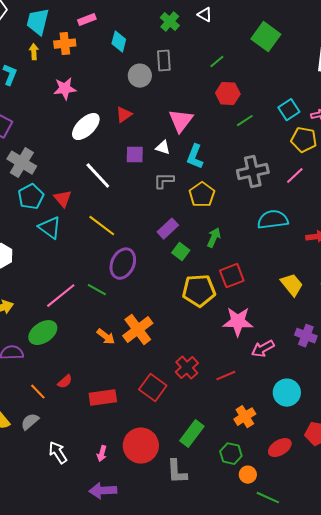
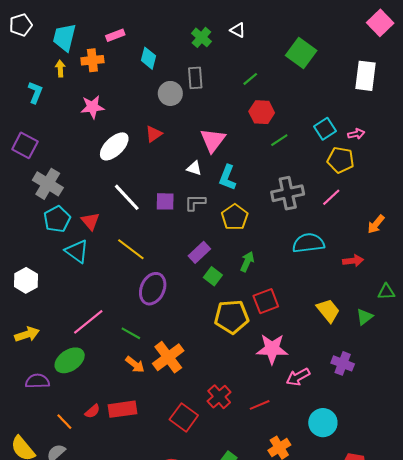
purple square: (135, 155) -> (165, 201), moved
green line: (97, 290) -> (131, 333), moved
red rectangle: (103, 398) -> (123, 409), moved

